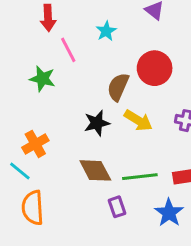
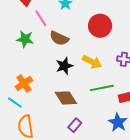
brown semicircle: (118, 87) -> (59, 38), moved, turned -84
green line: (140, 177) -> (102, 88), moved
purple rectangle: (117, 207) -> (75, 125), moved, turned 64

